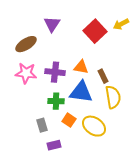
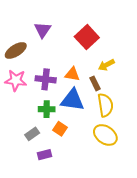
yellow arrow: (121, 24) -> (106, 65), moved
gray rectangle: (42, 125) -> (32, 134), turned 72
yellow ellipse: (94, 126) -> (105, 135), moved

